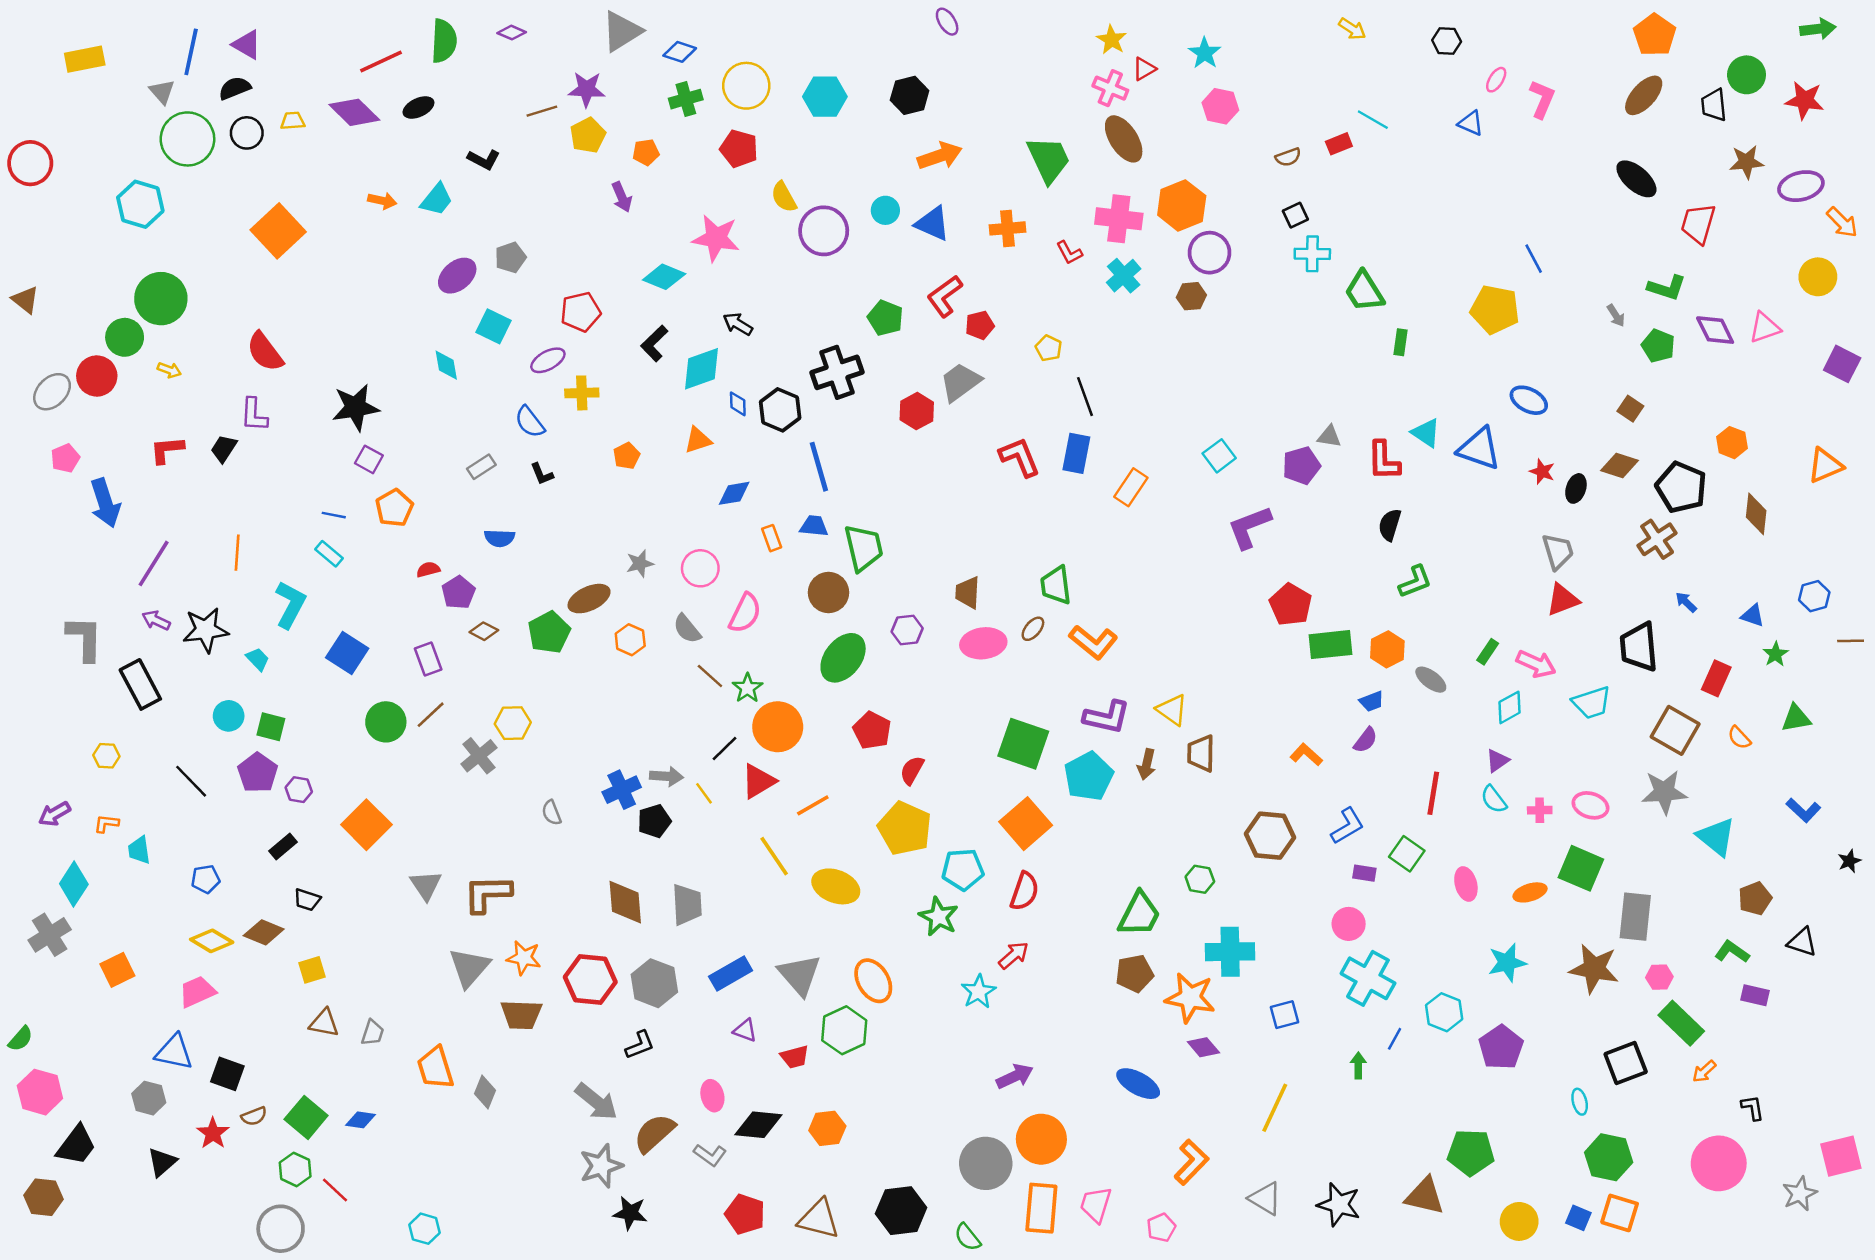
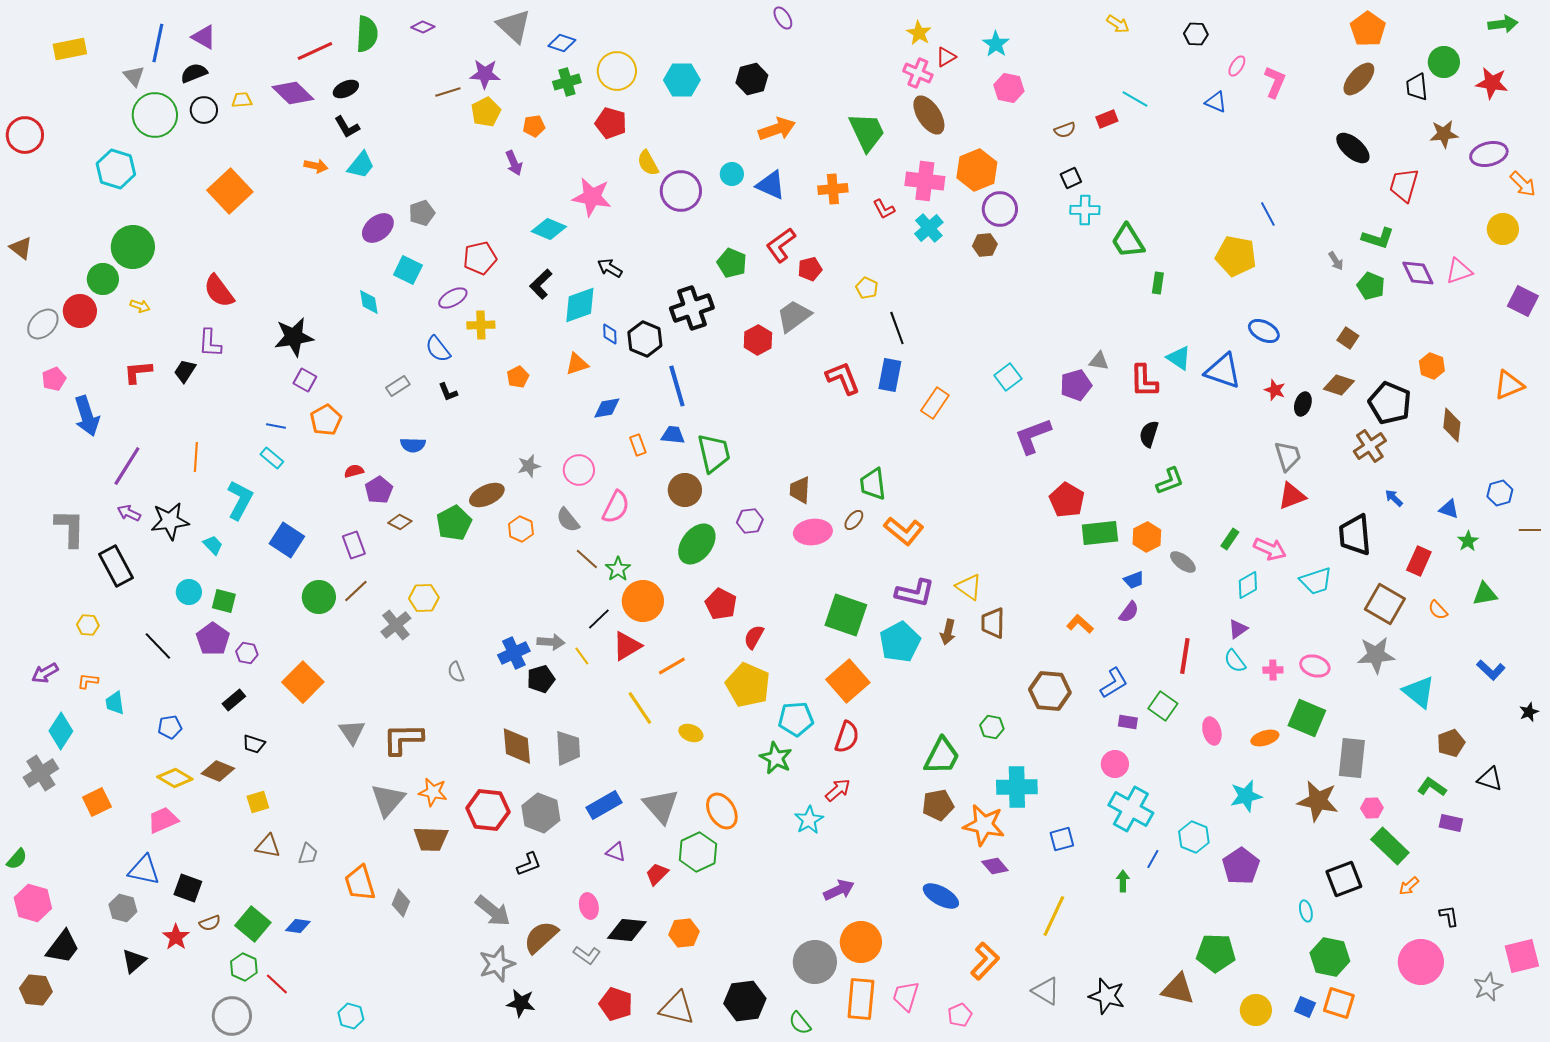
gray triangle: (622, 31) -> (514, 26), turned -45
black L-shape: (484, 160) -> (347, 127), moved, turned 32
yellow ellipse: (836, 886) -> (691, 733), size x0.6
red trapezoid: (795, 1057) -> (657, 874), turned 150

